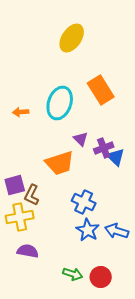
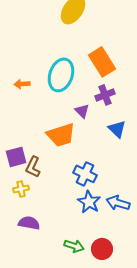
purple cross: (104, 148) -> (105, 95), moved
yellow cross: (20, 217) -> (21, 189), size x0.6

